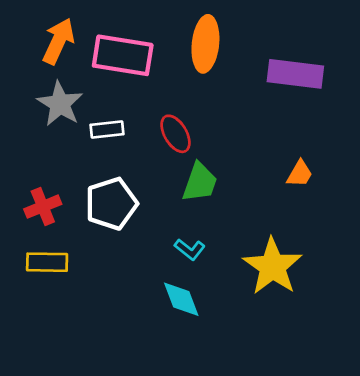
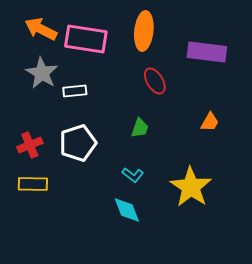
orange arrow: (58, 41) -> (41, 29), turned -88
red ellipse: (175, 134) -> (155, 81), moved
green trapezoid: (200, 182) -> (140, 128), size x0.7

